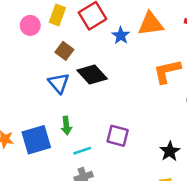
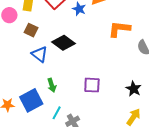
brown square: (64, 51) -> (31, 30), moved
orange L-shape: (167, 71) -> (119, 29), turned 30
cyan line: (82, 151) -> (57, 113), moved, turned -32

